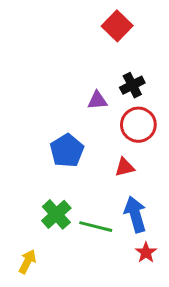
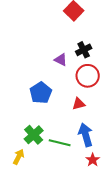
purple triangle: (97, 100) -> (61, 60), turned 32
yellow arrow: (27, 262) -> (19, 157), moved

